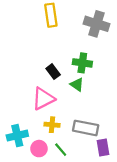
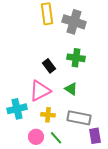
gray cross: (96, 24) -> (74, 22), moved
green triangle: (77, 85) -> (71, 89), moved
cyan cross: (17, 136) -> (17, 109), moved

